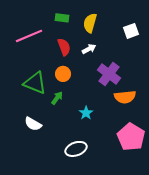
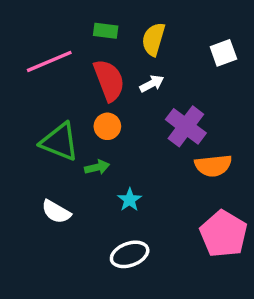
red semicircle: (64, 47) -> (109, 80), size x1.4
green arrow: (57, 98) -> (97, 167), turned 40
cyan star: (86, 113) -> (130, 200), moved

